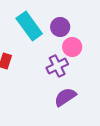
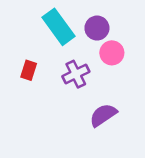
purple cross: (57, 66) -> (76, 74), moved

